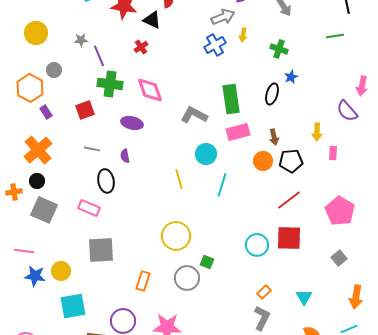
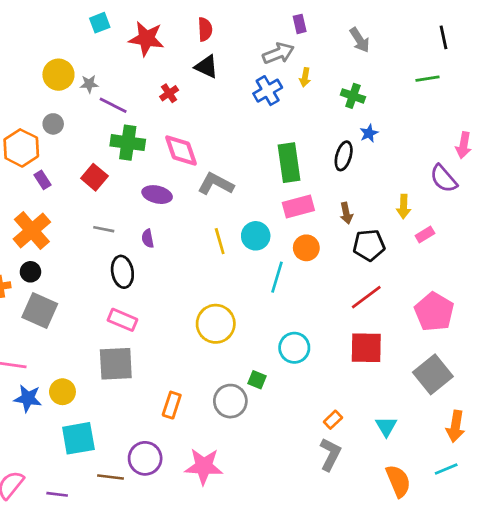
black triangle: (152, 20) -> (206, 67), moved
yellow circle: (36, 33) -> (58, 75), moved
purple line: (99, 56) -> (113, 105), turned -40
red square: (85, 110) -> (94, 177), turned -30
gray L-shape: (194, 115) -> (216, 184), moved
pink rectangle: (333, 153) -> (425, 235), turned 56
orange circle: (263, 161) -> (306, 248), moved
yellow line: (179, 179) -> (220, 241), moved
pink rectangle: (89, 208) -> (122, 320), moved
yellow circle: (176, 236) -> (216, 324), moved
cyan circle: (257, 245) -> (294, 348), moved
gray square: (339, 258) -> (433, 374), size x1.8

